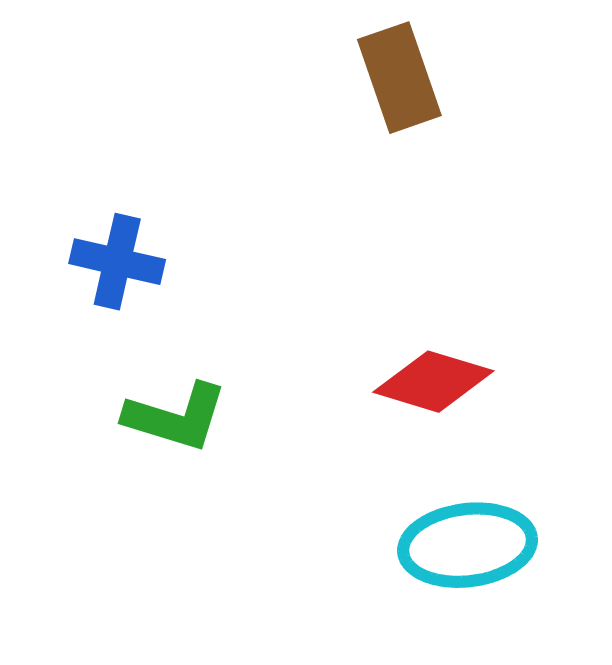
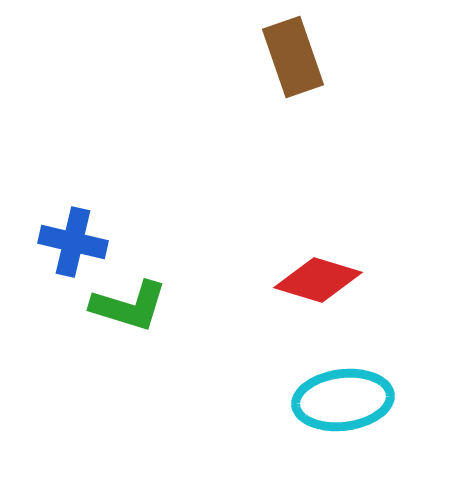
blue cross: (117, 262) -> (73, 242), moved

